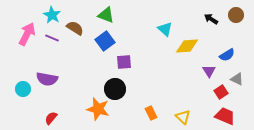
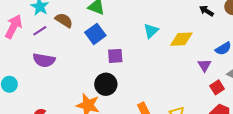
cyan triangle: (165, 29) -> (151, 31), moved, turned 35
purple line: (52, 38) -> (40, 31), turned -56
purple semicircle: (47, 79) -> (44, 60), moved

